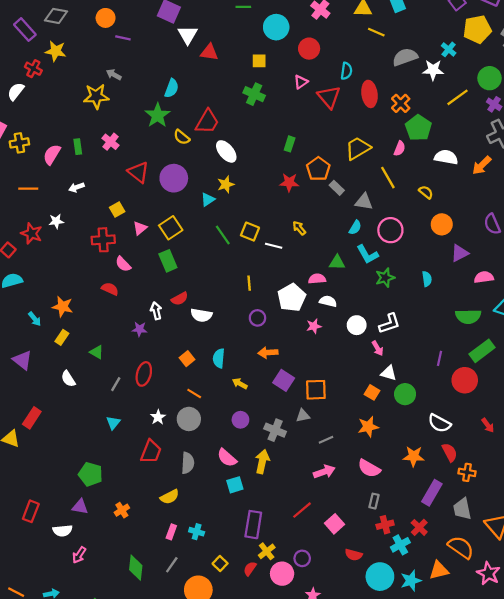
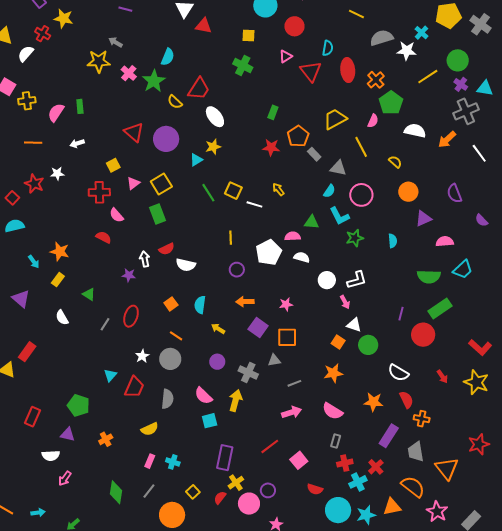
pink cross: (110, 142) -> (129, 73), moved
pink star: (314, 326) -> (286, 304), moved
cyan triangle: (113, 423) -> (110, 375), moved
red rectangle: (31, 511) -> (33, 417), moved

